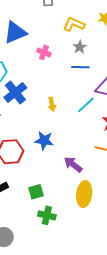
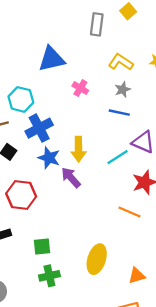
yellow arrow: (52, 104) -> (79, 149), size x1.5
blue star: (44, 140) -> (49, 158), moved
purple arrow: (73, 164) -> (71, 177), moved
green cross: (47, 215) -> (49, 276), turned -36

